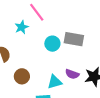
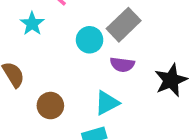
gray rectangle: (74, 39) -> (124, 25), turned -42
purple semicircle: (72, 74) -> (122, 65), moved

